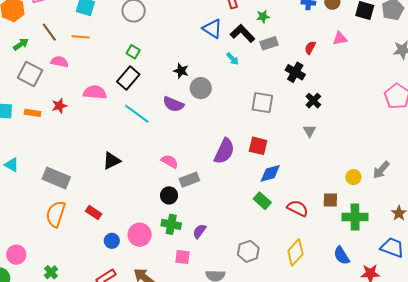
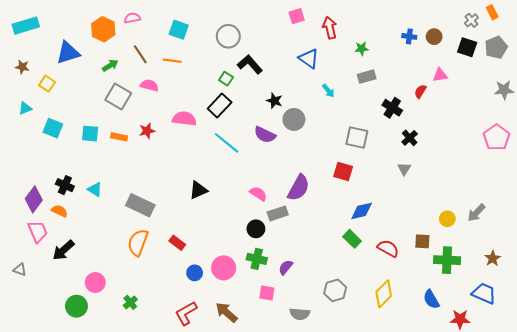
black L-shape: (243, 33) -> (250, 64), moved
red semicircle: (310, 48) -> (420, 91), moved
red square: (258, 146) -> (343, 172), moved
purple semicircle: (224, 151) -> (299, 188), moved

